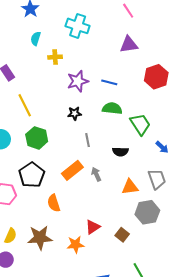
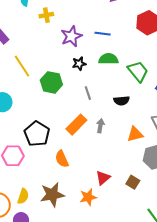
black star: (75, 113) -> (79, 64), moved
green hexagon: (37, 138) -> (51, 82), moved
gray arrow: (96, 174) -> (100, 126), turned 40

